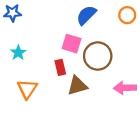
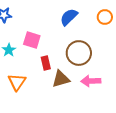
pink square: (72, 44) -> (32, 40), moved
pink arrow: (125, 88) -> (91, 81), moved

